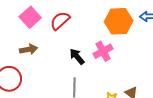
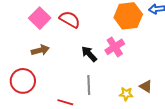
red semicircle: (60, 21) -> (70, 19), turned 75

